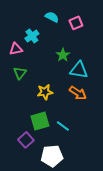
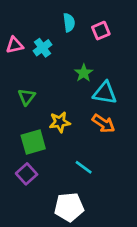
cyan semicircle: (52, 17) -> (69, 23), turned 56
pink triangle: (16, 49) -> (15, 45), moved
green square: (40, 121) -> (33, 142), moved
purple square: (26, 140) -> (27, 174), moved

